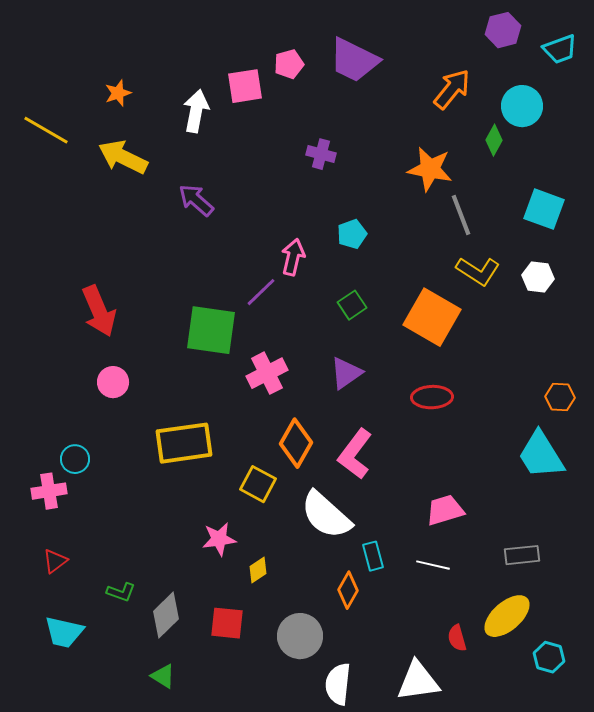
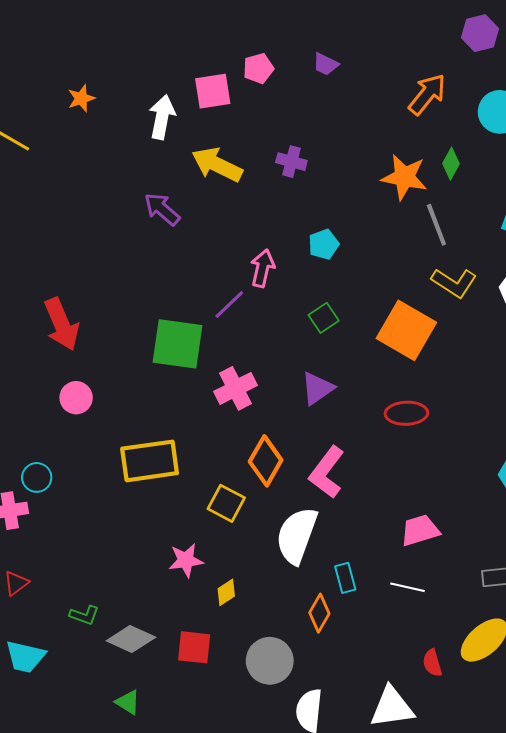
purple trapezoid: (354, 60) -> (326, 64), size x0.5
green diamond: (494, 140) -> (451, 164), moved
yellow arrow: (123, 157) -> (217, 165), moved
white semicircle: (326, 515) -> (297, 535), turned 68
gray diamond: (166, 615) -> (131, 639), turned 69

